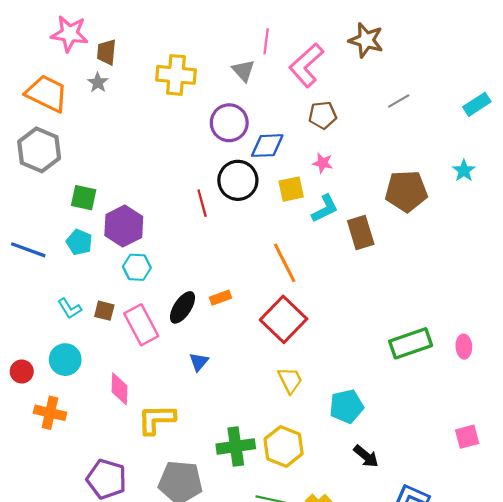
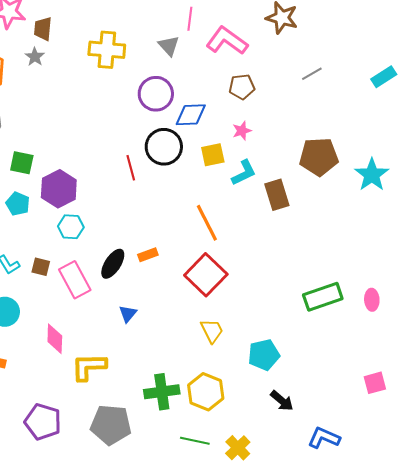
pink L-shape: (306, 65) -> (227, 41), turned 78
pink star: (323, 163) -> (242, 131), turned -30
cyan star: (464, 171) -> (372, 175), moved, size x1.6

